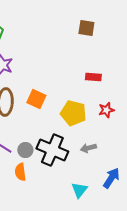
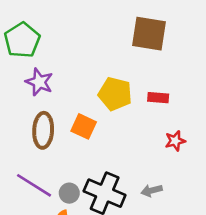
brown square: (86, 28) -> (149, 34), size x1.6
yellow pentagon: (73, 113) -> (115, 94), moved

